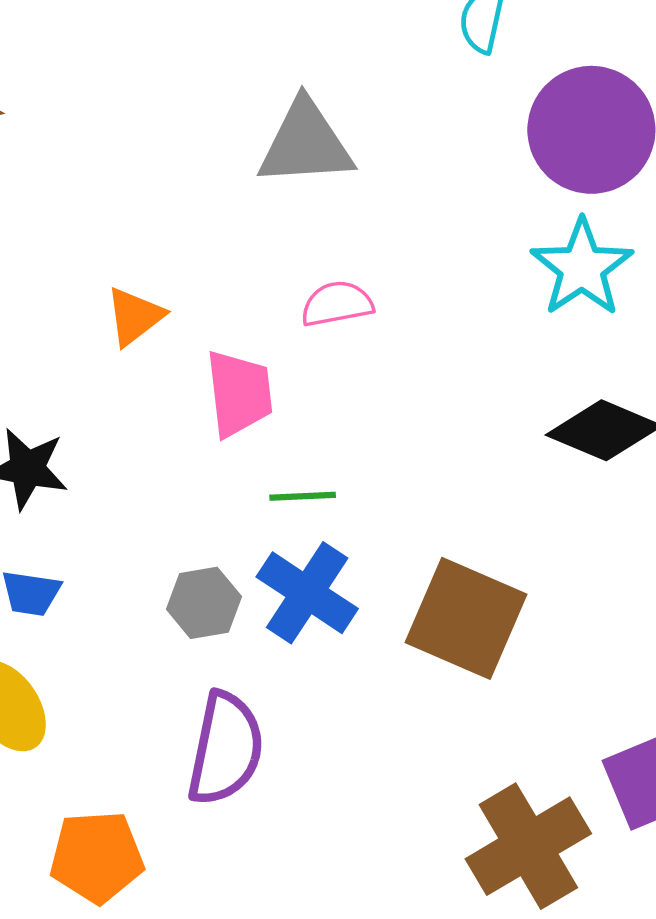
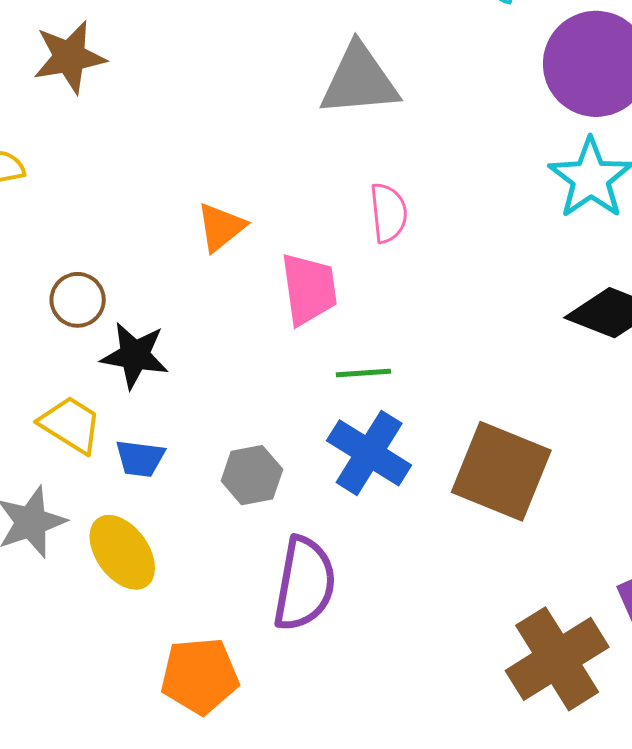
pink semicircle: (337, 304) -> (388, 213), turned 96
gray hexagon: (204, 603) -> (252, 475), moved

